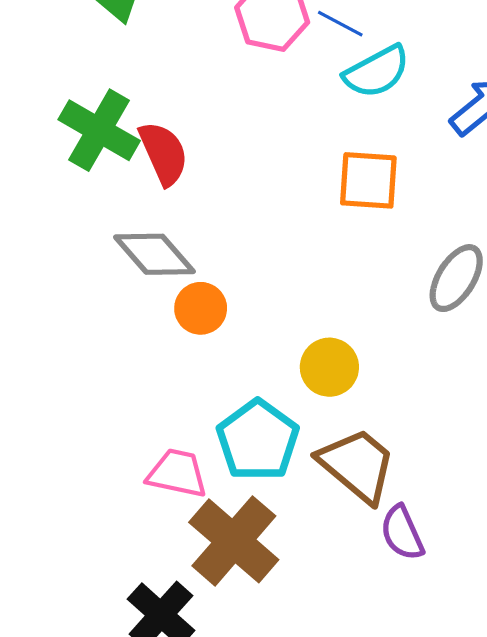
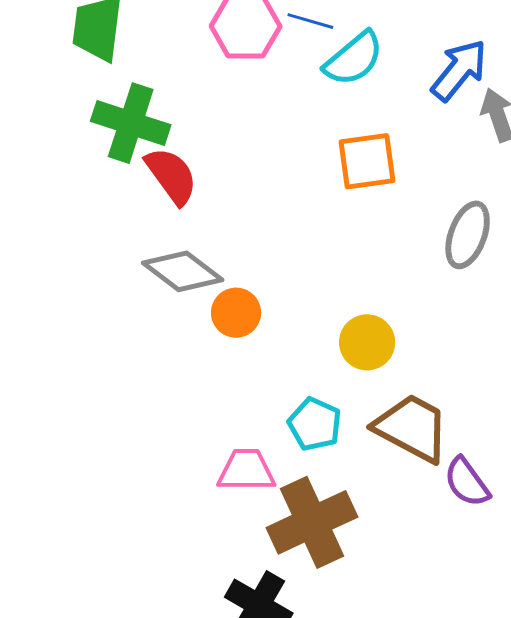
green cross: (99, 130) -> (131, 123), moved
cyan pentagon: (258, 440) -> (315, 424), size x0.7
brown cross: (234, 541) -> (312, 522), turned 36

